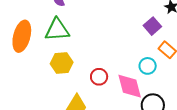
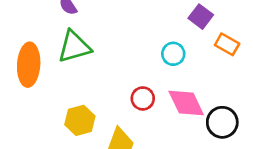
yellow hexagon: (62, 63) -> (80, 120), moved
cyan circle: (148, 66) -> (173, 54), moved

